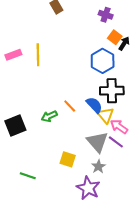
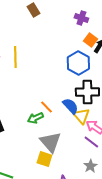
green arrow: (49, 116) -> (35, 118), moved
gray triangle: (97, 142) -> (50, 142), moved
gray star: (98, 167) -> (90, 166), moved

